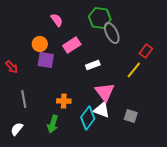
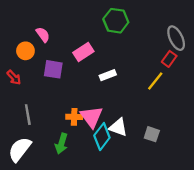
pink semicircle: (57, 20) -> (43, 35), moved
gray ellipse: (112, 33) -> (176, 38), moved
orange circle: (40, 44) -> (25, 51), moved
pink triangle: (105, 92) -> (92, 117), moved
white semicircle: (17, 129) -> (20, 149), size x1.6

